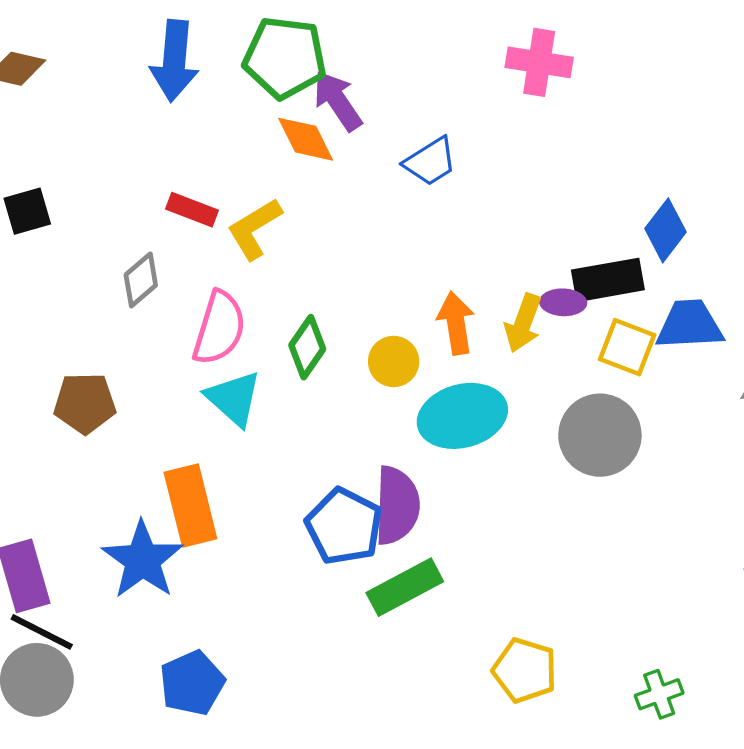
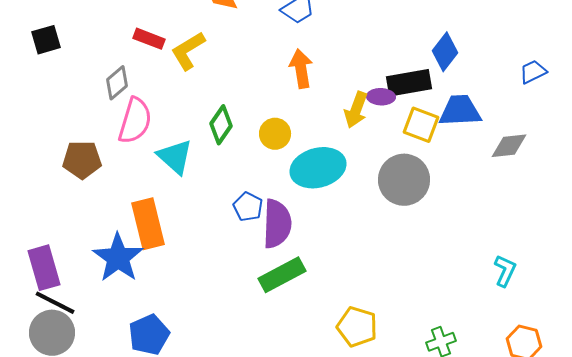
orange arrow: (456, 323) -> (301, 69), moved
pink semicircle: (219, 328) -> (135, 121), moved
blue pentagon: (344, 526) -> (248, 207), moved, size x0.6

